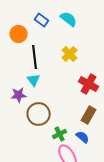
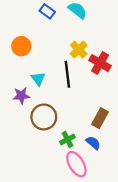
orange circle: (19, 34) -> (21, 46), moved
black line: (35, 57) -> (67, 74), moved
red cross: (89, 84) -> (100, 63), moved

